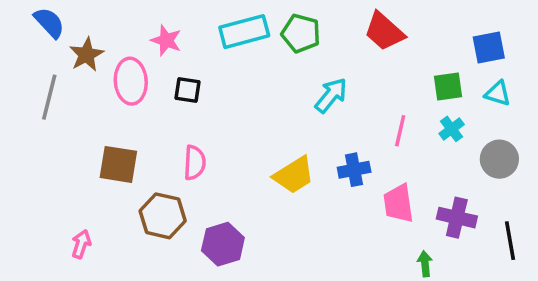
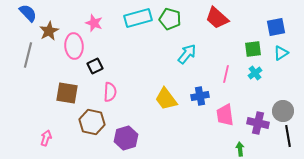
black square: (187, 90) -> (95, 66), moved, turned -35
cyan triangle: (498, 94) -> (281, 53), turned -49
gray circle: (499, 159) -> (283, 111), moved
yellow trapezoid: (294, 175) -> (166, 99), turned 85

